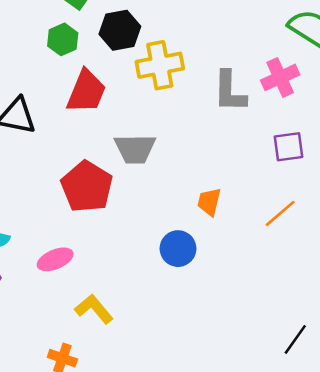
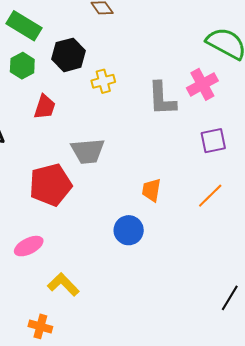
yellow cross: (160, 65) -> (103, 81), size x0.6
red trapezoid: (86, 91) -> (45, 107), size x0.7
red pentagon: (87, 187) -> (50, 185), turned 30

